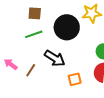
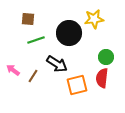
brown square: (35, 13) -> (28, 19), moved
orange square: (75, 79) -> (77, 85), size x1.5

